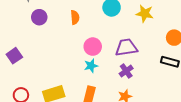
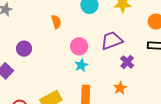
purple circle: (39, 17) -> (24, 49), moved
purple cross: (126, 71) -> (127, 62), moved

